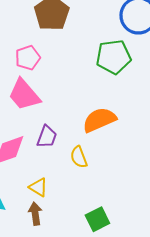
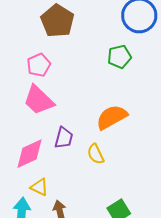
green pentagon: (113, 57) -> (119, 57), size x0.7
yellow triangle: (38, 187) -> (39, 187), moved

